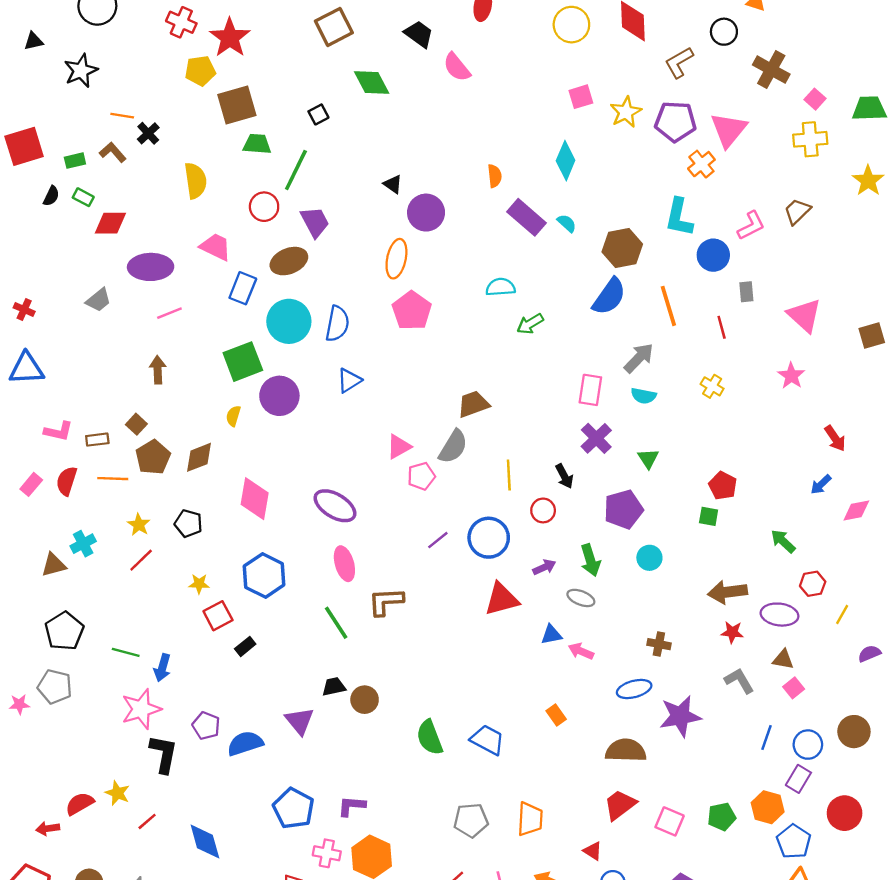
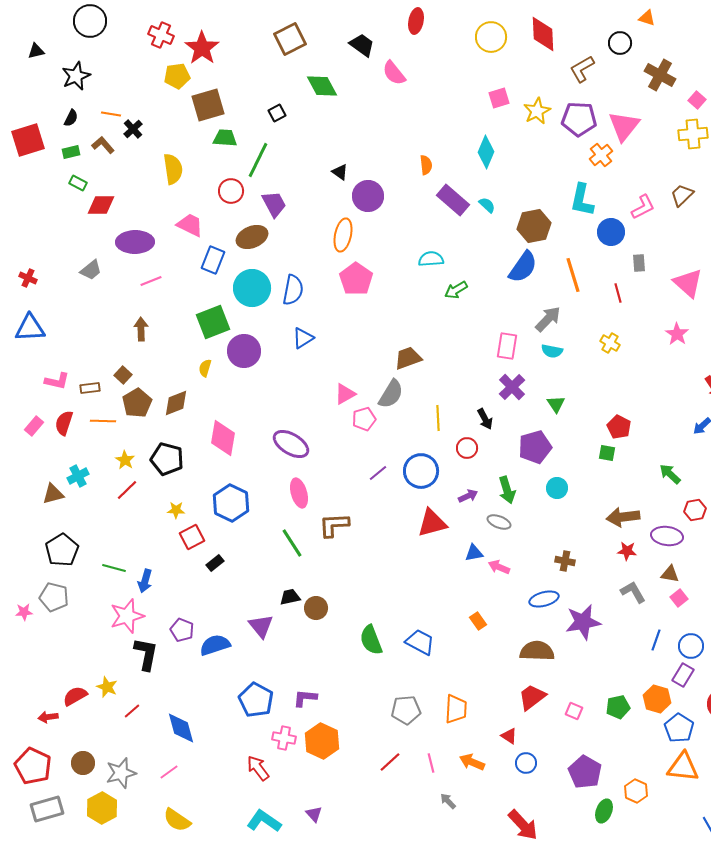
black semicircle: (51, 196) -> (71, 118), moved
black pentagon: (188, 523) -> (167, 459), size x1.4
pink square: (670, 821) -> (574, 711), size x0.7

